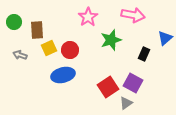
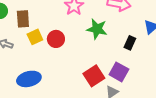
green star: (111, 40) -> (97, 29), turned 30
blue ellipse: (63, 75) -> (29, 79), moved

